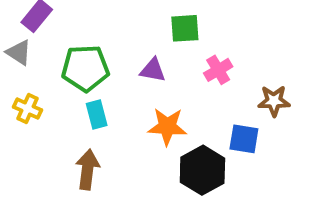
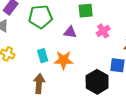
green pentagon: (85, 68) -> (40, 17), moved
orange star: (167, 127) -> (64, 60), moved

